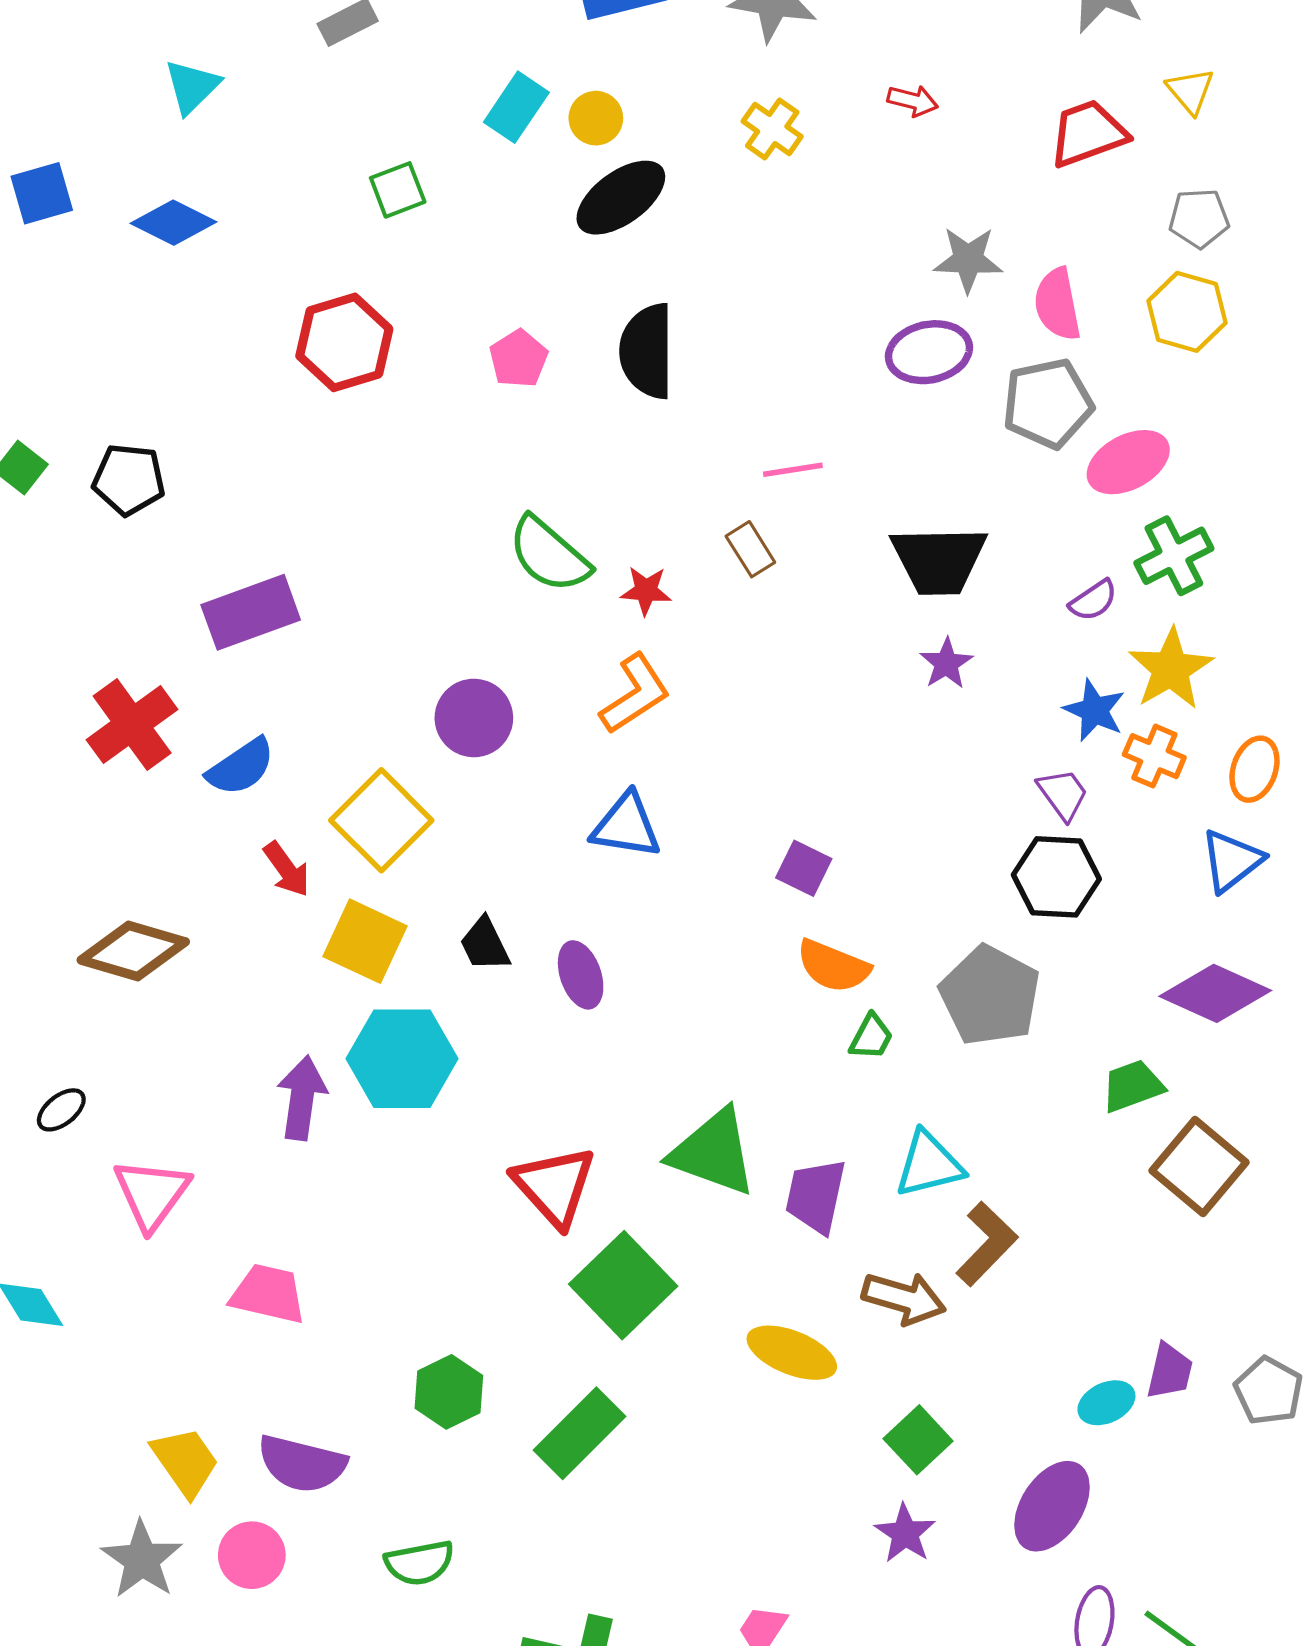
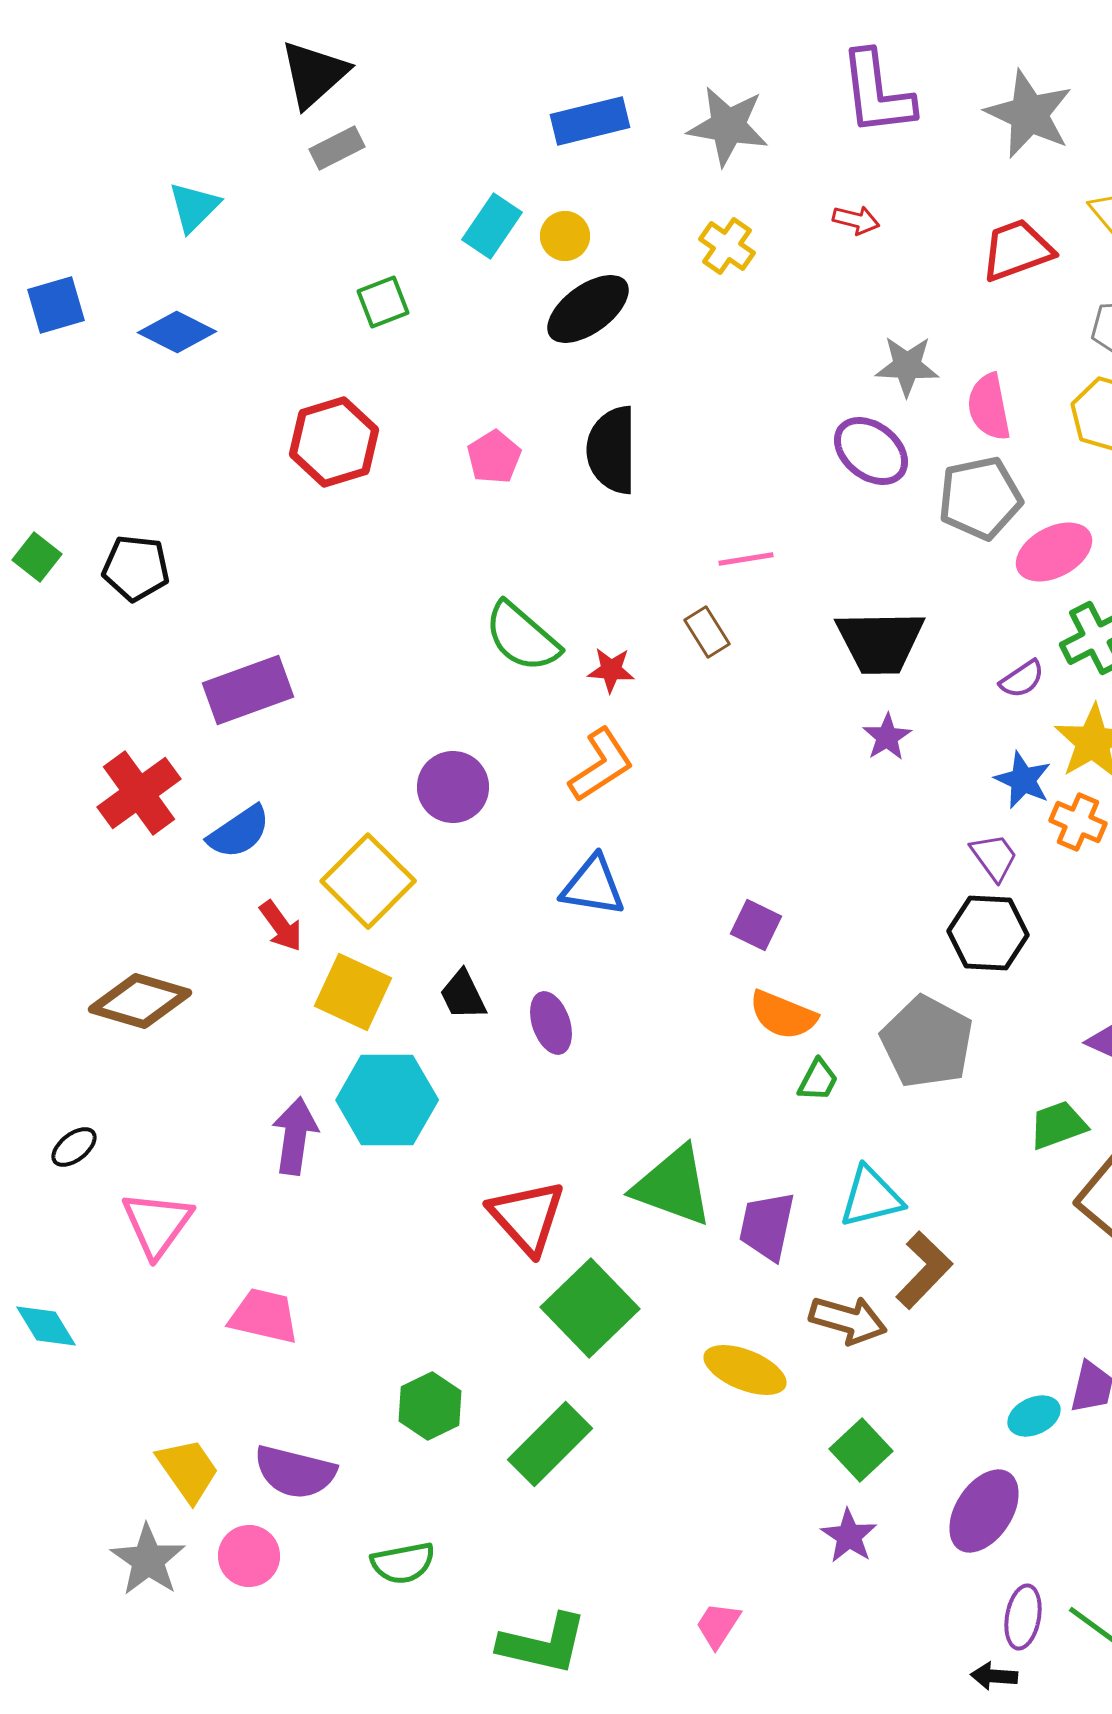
purple ellipse: (929, 352) -> (871, 451), turned 50

